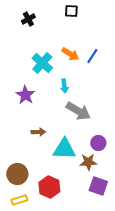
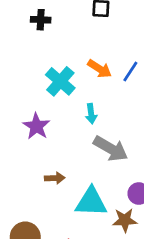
black cross: (28, 19) -> (41, 20), turned 32

